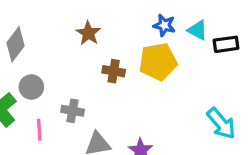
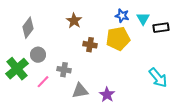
cyan triangle: (198, 30) -> (143, 19), turned 32
pink line: (39, 130) -> (43, 82), turned 48

